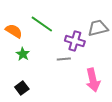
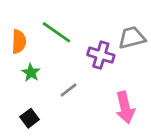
orange semicircle: (14, 31) -> (19, 42), turned 60
gray line: (64, 59) -> (69, 90), moved, turned -32

